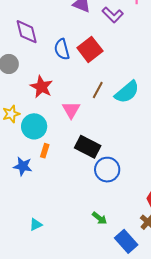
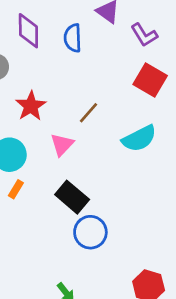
blue semicircle: (62, 49) -> (73, 38), moved
red square: (90, 49) -> (150, 80), moved, turned -35
brown line: (98, 90) -> (89, 113), moved

